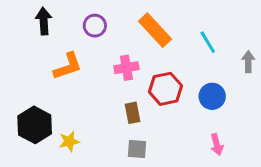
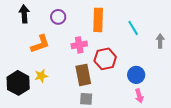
orange rectangle: (155, 30) -> (98, 20), turned 45
blue circle: (212, 96) -> (136, 75), moved
brown rectangle: (132, 113) -> (83, 75), size x1.5
yellow star: (69, 141) -> (41, 76), moved

